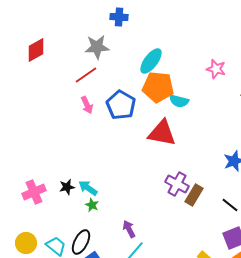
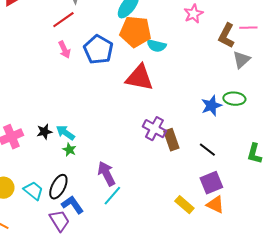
pink star: (216, 69) -> (193, 14), turned 30
brown rectangle: (194, 195) -> (171, 140), turned -50
purple arrow: (129, 229) -> (106, 174), size x1.4

